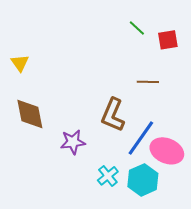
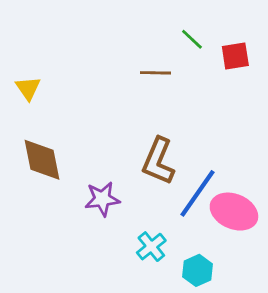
brown line: (148, 82) -> (156, 73), moved
cyan hexagon: (143, 180) -> (198, 270), moved, size x0.7

